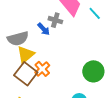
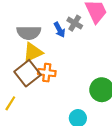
orange cross: (42, 69) -> (47, 73), turned 35

